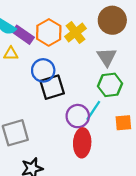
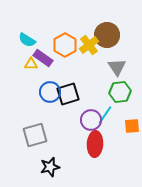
brown circle: (112, 20) -> (107, 35), moved
purple rectangle: (23, 35) -> (43, 58), moved
blue circle: (43, 70) -> (50, 92), moved

